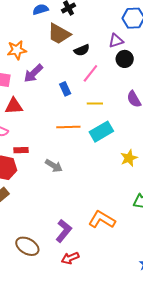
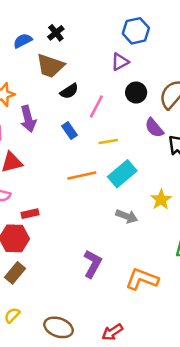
black semicircle: (82, 50) -> (69, 91), moved
black circle: (125, 59) -> (136, 93), moved
purple arrow: (33, 73) -> (28, 119), turned -50
gray arrow: (54, 166) -> (127, 216), moved
purple L-shape: (64, 231) -> (93, 264), moved

